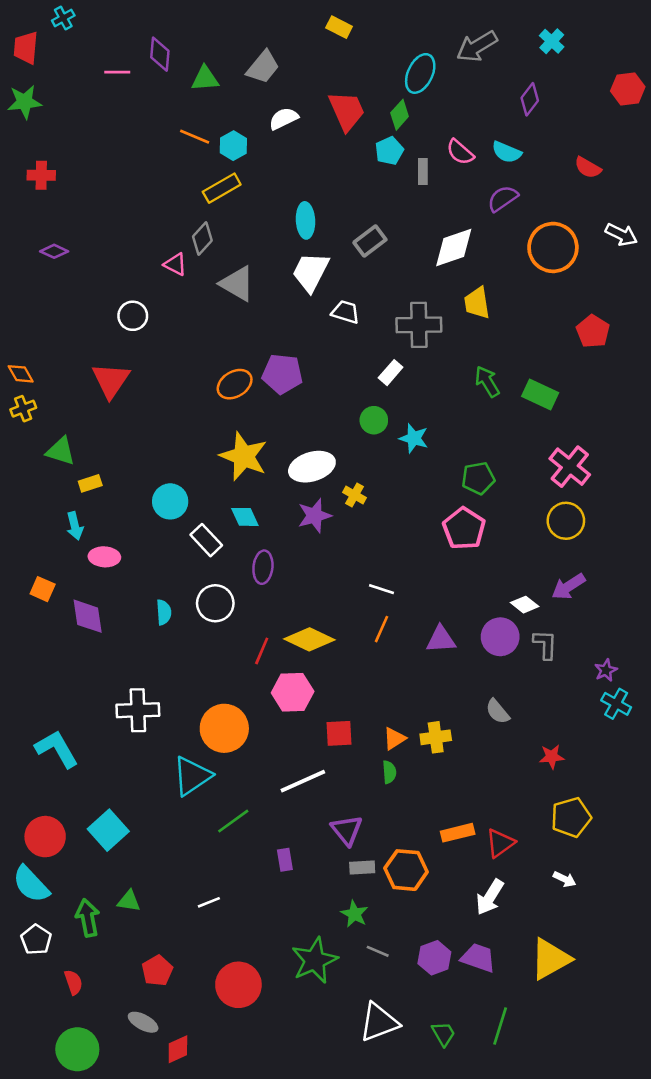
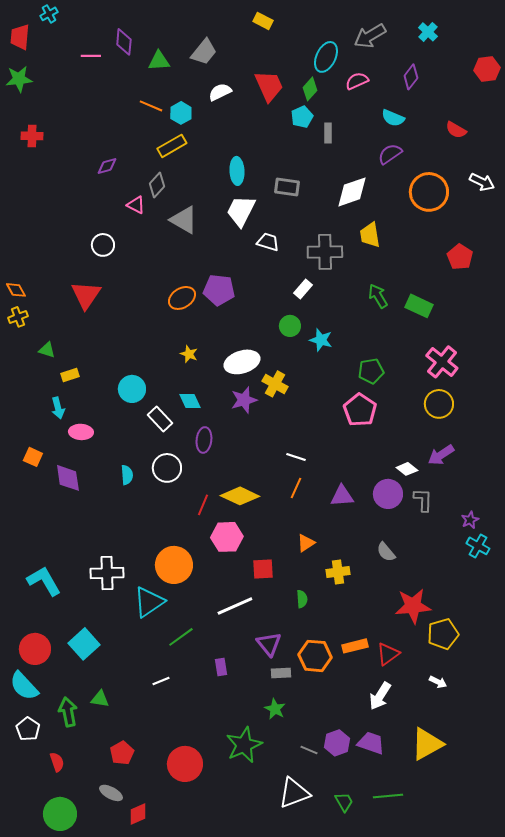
pink semicircle: (460, 152) -> (357, 81), moved, turned 115
gray rectangle: (370, 241) -> (287, 187), turned 45
purple diamond: (54, 251) -> (107, 166), moved, turned -40
green triangle: (61, 451) -> (47, 350), size x0.7
yellow star: (244, 456) -> (189, 354), size x0.5
yellow cross: (354, 495) -> (275, 384), size x1.4
white cross: (138, 710) -> (107, 573), moved
orange triangle: (394, 739) -> (306, 543), moved
red star: (552, 757) -> (413, 606), moved, size x1.8
orange hexagon: (406, 870) -> (315, 656), moved
white line: (209, 902) -> (161, 681), moved
gray line: (378, 951) -> (309, 750), moved
green line: (500, 1026) -> (388, 796), turned 68

